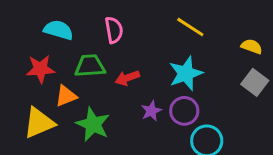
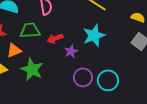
purple star: (151, 111) -> (71, 51), moved
purple circle: (184, 111) -> (83, 77), moved

